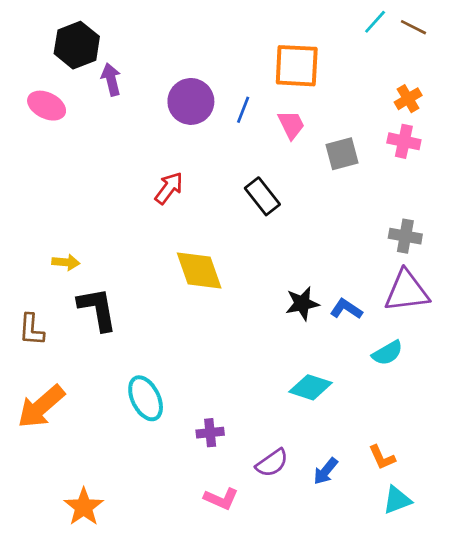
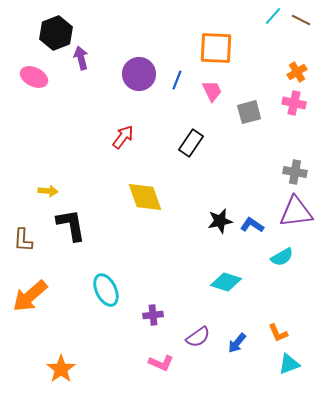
black rectangle: (262, 196) -> (191, 143), turned 72

